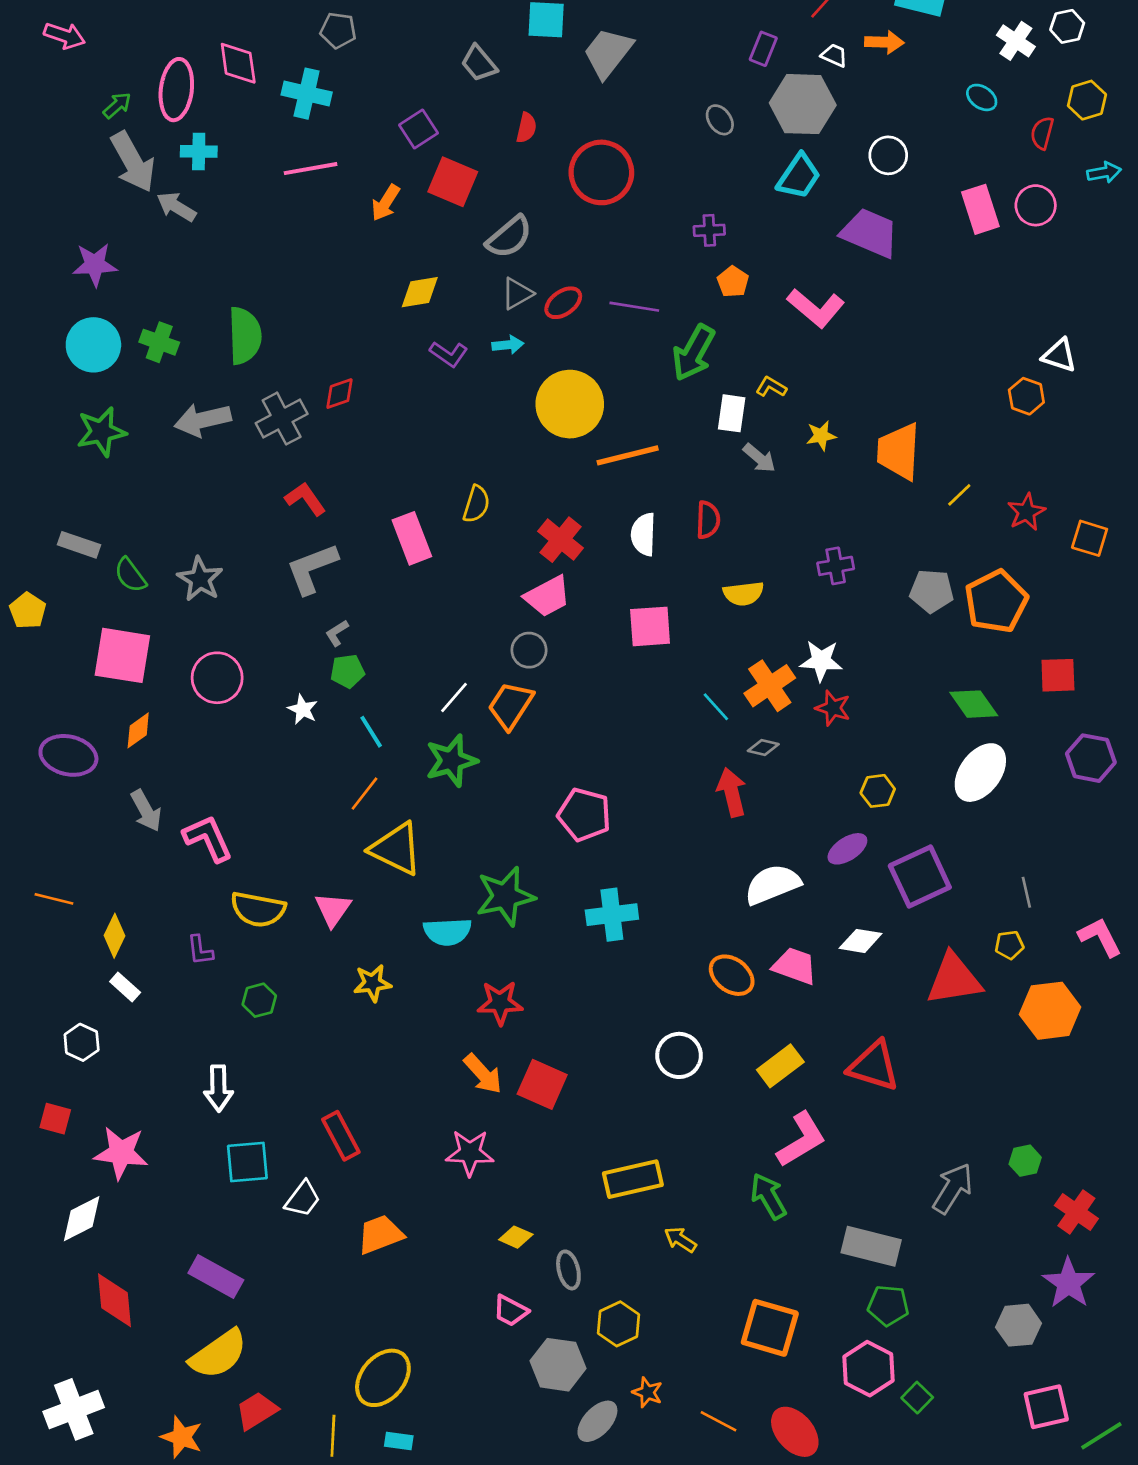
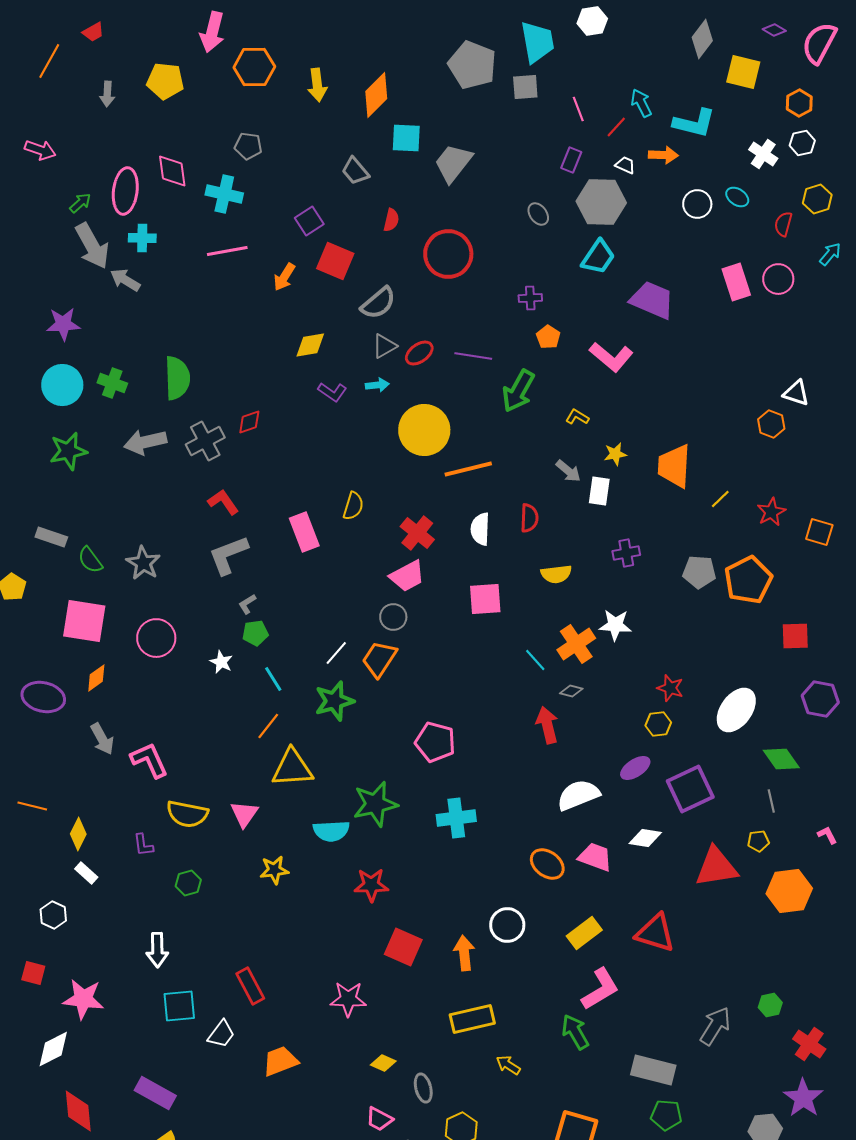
white circle: (888, 155) -> (697, 204), moved
cyan arrow: (1104, 172) -> (830, 254), turned -40
white rectangle: (732, 413) -> (599, 491), moved
green diamond: (974, 704) -> (781, 759), moved
red star: (833, 708) -> (670, 688), moved
yellow triangle: (396, 849) -> (292, 768), turned -30
pink L-shape: (1100, 937) -> (827, 835), size x0.6
orange arrow: (483, 1074) -> (464, 953), moved, turned -144

